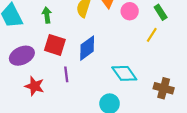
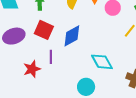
red star: (35, 86) -> (32, 69), moved, turned 30

